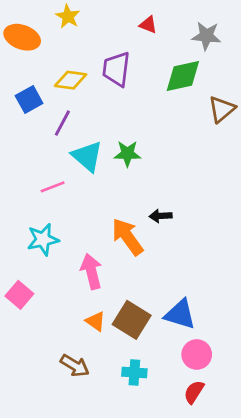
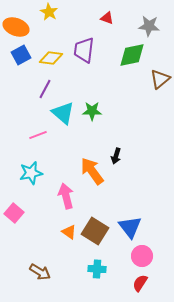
blue square: (29, 100) -> (21, 55), moved
black arrow: (161, 216) -> (116, 156), turned -70
blue triangle: (180, 314) -> (130, 227), turned 35
brown arrow: (75, 366) -> (40, 272), moved

